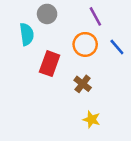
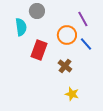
purple line: (95, 16) -> (83, 19), moved
blue line: (117, 47) -> (86, 44), moved

